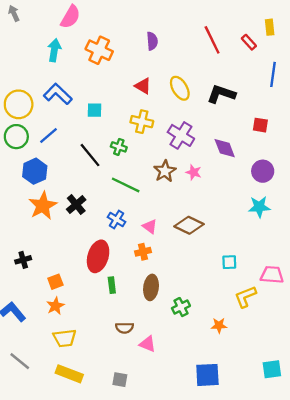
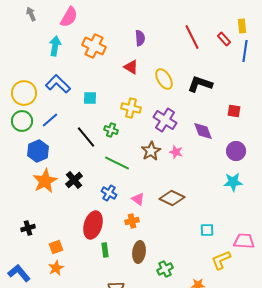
gray arrow: (14, 13) -> (31, 14), moved
blue line: (273, 74) -> (245, 51), moved
red triangle: (143, 86) -> (131, 67), moved

